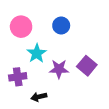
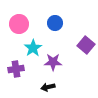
purple square: (87, 66) -> (86, 45), moved
black arrow: (39, 97) -> (48, 87), moved

